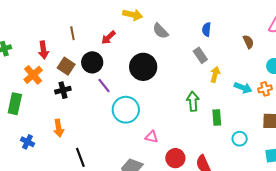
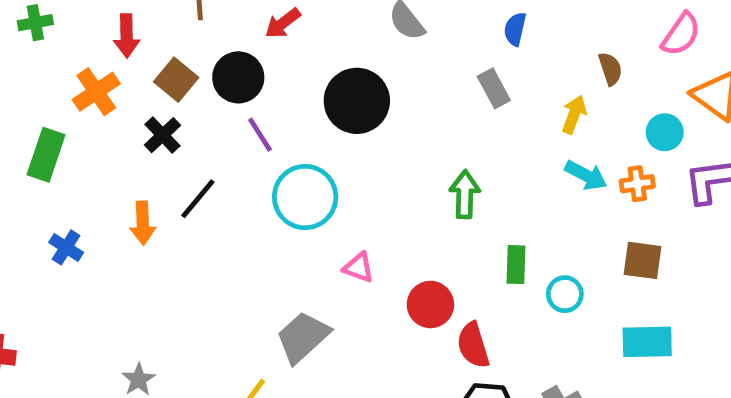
yellow arrow: (215, 74) -> (574, 114), moved
black cross: (63, 90) -> (163, 135), turned -35
green rectangle: (217, 117) -> (516, 265), moved
black line: (80, 157) -> (198, 199), moved, turned 54
red circle: (175, 158) -> (430, 304), moved

